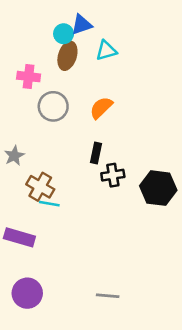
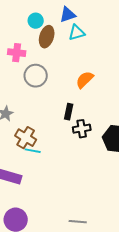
blue triangle: (82, 25) -> (68, 15), moved
cyan circle: (64, 34) -> (36, 21), moved
orange semicircle: (101, 108) -> (85, 80), moved

